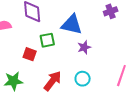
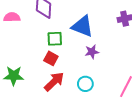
red square: (30, 54) -> (51, 58), moved

